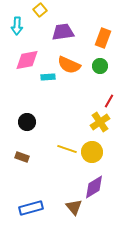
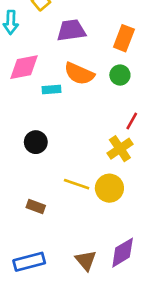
black circle: (27, 122) -> (36, 142), moved
brown rectangle: (22, 157) -> (36, 207), moved
purple diamond: (94, 187) -> (123, 253), moved

